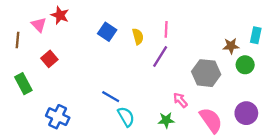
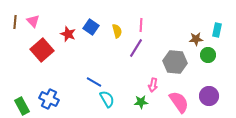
red star: (60, 15) -> (68, 34), moved
brown line: (18, 40) -> (15, 22), moved
red square: (49, 59) -> (42, 50), size x1.6
green rectangle: (23, 84) -> (22, 106), moved
pink arrow: (180, 100) -> (153, 85), turned -128

